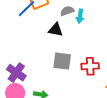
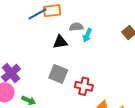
black triangle: (56, 30) -> (60, 42), turned -35

